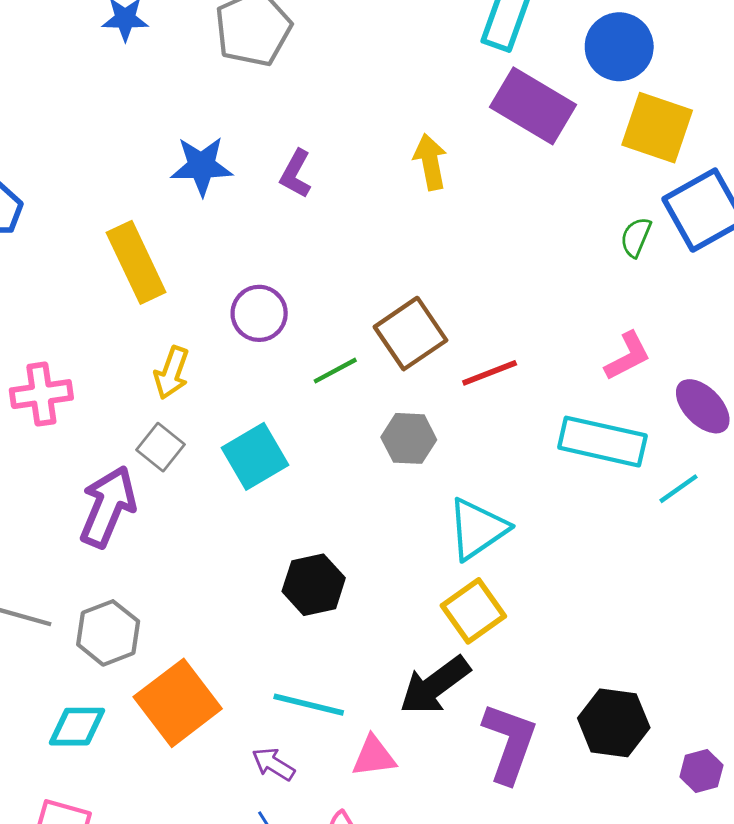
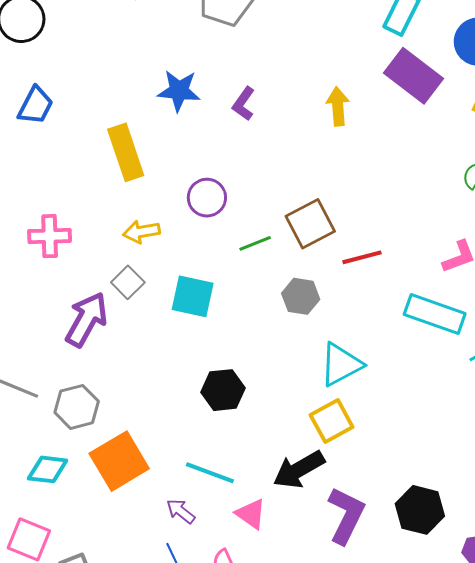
yellow arrow: (172, 373) -> (141, 232), turned 54
cyan square: (255, 456) -> (193, 296), turned 36
pink triangle: (374, 756) -> (251, 514), turned 36

